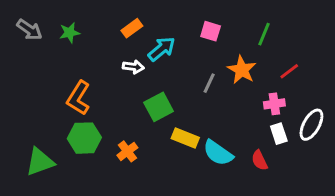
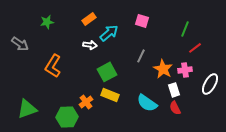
gray arrow: (29, 30) -> (20, 44), moved
green line: (264, 34) -> (185, 29), moved
orange star: (242, 70) -> (163, 69), moved
white rectangle: (279, 134) -> (174, 90), moved
green hexagon: (84, 138) -> (67, 117), moved
yellow rectangle: (185, 138) -> (110, 95), moved

